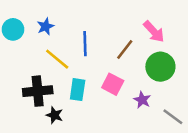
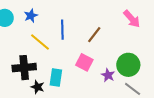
pink arrow: (154, 32) -> (132, 19), moved
green circle: (160, 67) -> (128, 65), moved
cyan rectangle: (78, 90) -> (56, 78), moved

